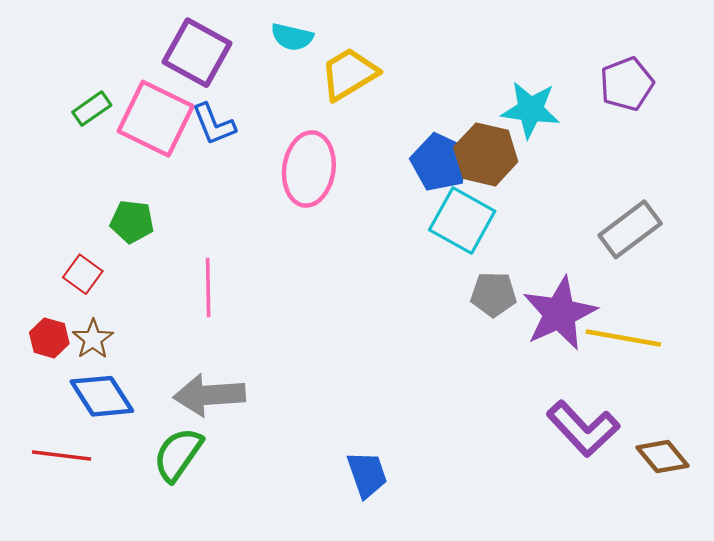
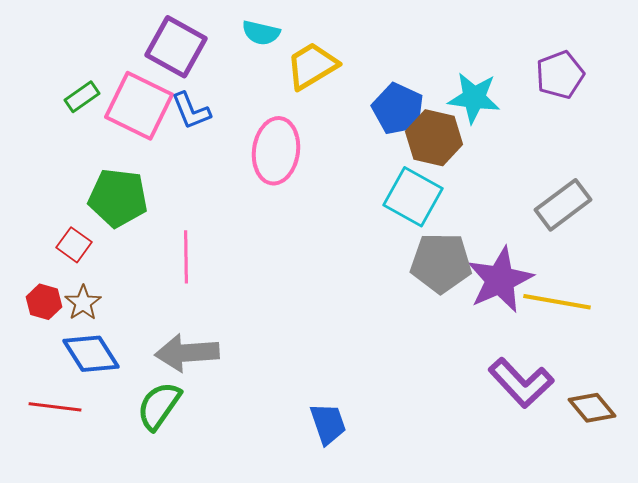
blue pentagon: (440, 162) -> (398, 109), moved
green pentagon: (132, 222) -> (118, 198), size x1.5
gray pentagon: (494, 294) -> (441, 263), size x1.5

